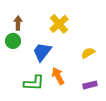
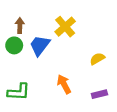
blue trapezoid: (42, 52) -> (40, 45), moved
green L-shape: (34, 83) -> (19, 92), moved

